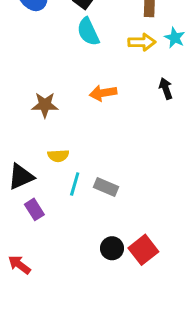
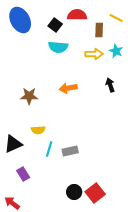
cyan semicircle: (88, 32) -> (58, 47), turned -60
gray rectangle: (106, 187) -> (70, 151), turned -35
purple rectangle: (34, 209) -> (23, 174), moved

